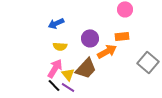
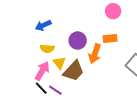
orange arrow: (107, 51) -> (95, 54), turned 138
yellow triangle: (68, 74) -> (59, 63), moved

